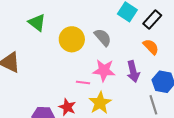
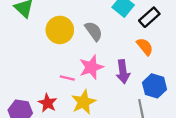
pink star: (104, 70) -> (91, 67), turned -30

